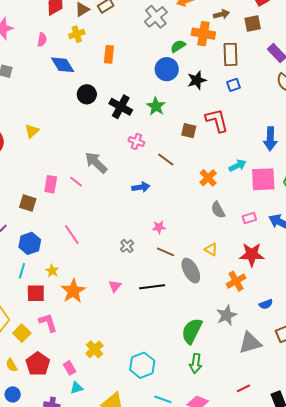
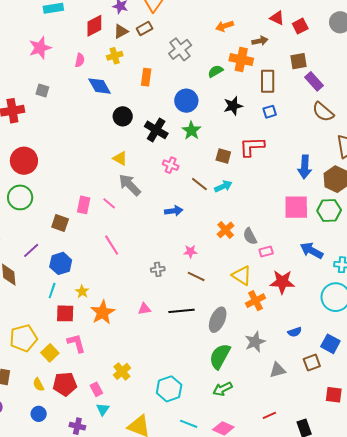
gray cross: (156, 17) -> (180, 49), moved
brown square: (253, 23) -> (299, 61), moved
blue circle: (167, 69) -> (186, 101), moved
red L-shape: (217, 120) -> (252, 147), turned -80
yellow triangle: (32, 131) -> (120, 158), moved, turned -49
cyan arrow: (237, 166) -> (223, 186), moved
orange cross: (208, 178) -> (226, 230), moved
pink rectangle: (249, 218) -> (266, 252), moved
pink line: (72, 235) -> (112, 245), moved
gray cross: (127, 246) -> (158, 269), turned 32
yellow triangle: (211, 249) -> (242, 275), size x1.5
gray ellipse: (191, 271) -> (218, 320), moved, turned 50
orange cross: (236, 281) -> (256, 301), moved
pink triangle: (115, 286) -> (144, 309), turned 40
gray triangle: (250, 343) -> (277, 370), size x0.7
green arrow: (196, 363) -> (223, 389), turned 54
red pentagon: (38, 364) -> (65, 384), turned 30
cyan triangle: (77, 388) -> (103, 409), turned -40

